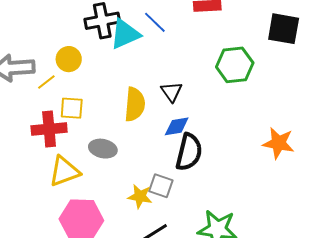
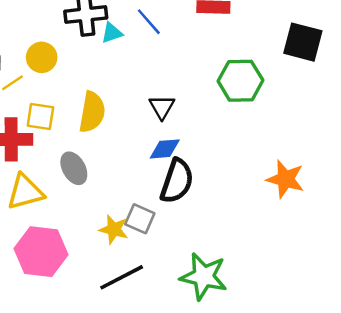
cyan triangle: (125, 34) -> (112, 33), size x0.6
yellow semicircle: (135, 104) -> (92, 112), moved
gray ellipse: (103, 149) -> (74, 168), turned 44

